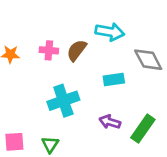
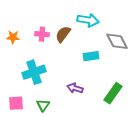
cyan cross: (63, 101) -> (34, 72), moved
purple arrow: (110, 122) -> (75, 88), moved

